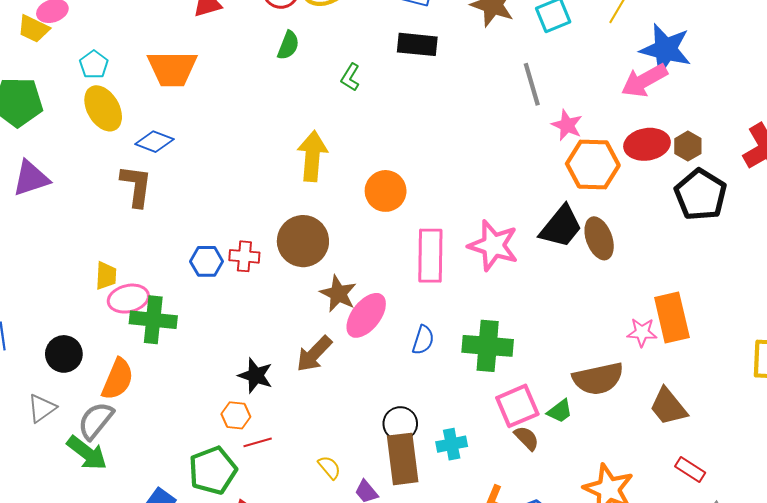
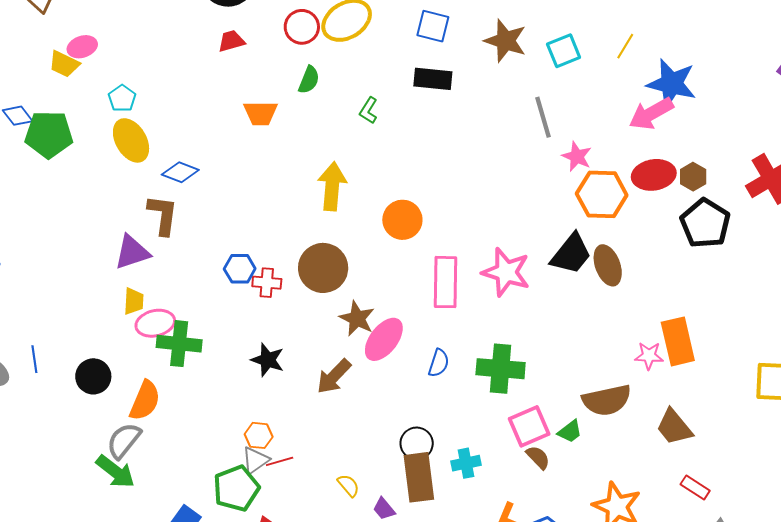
orange trapezoid: (172, 69) -> (261, 113), moved, size x0.7
purple triangle: (31, 178) -> (132, 252), moved
blue hexagon: (207, 261) -> (240, 269), moved
black star: (255, 375) -> (268, 360), moved
gray triangle: (42, 408) -> (255, 460), moved

